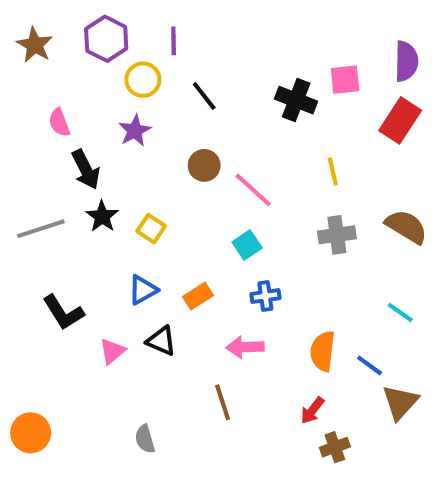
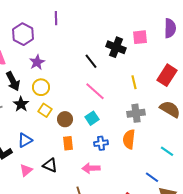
purple hexagon: (106, 39) -> (23, 34), moved
yellow circle: (143, 80) -> (41, 87), moved
black line: (204, 96) -> (91, 61), moved
red rectangle: (400, 120) -> (167, 75), moved
brown circle: (204, 165) -> (65, 119), moved
blue triangle: (143, 290) -> (25, 140), moved
orange rectangle: (198, 296) -> (68, 143), turned -64
orange semicircle: (323, 351) -> (129, 139), moved

